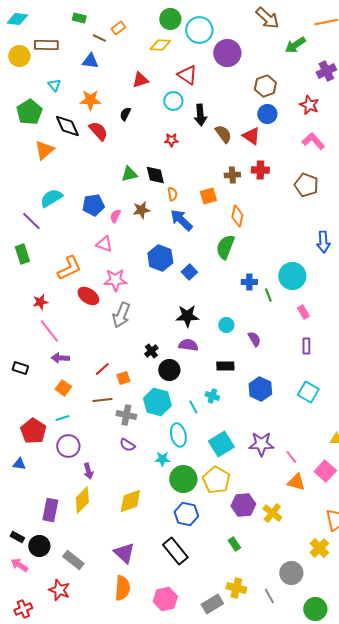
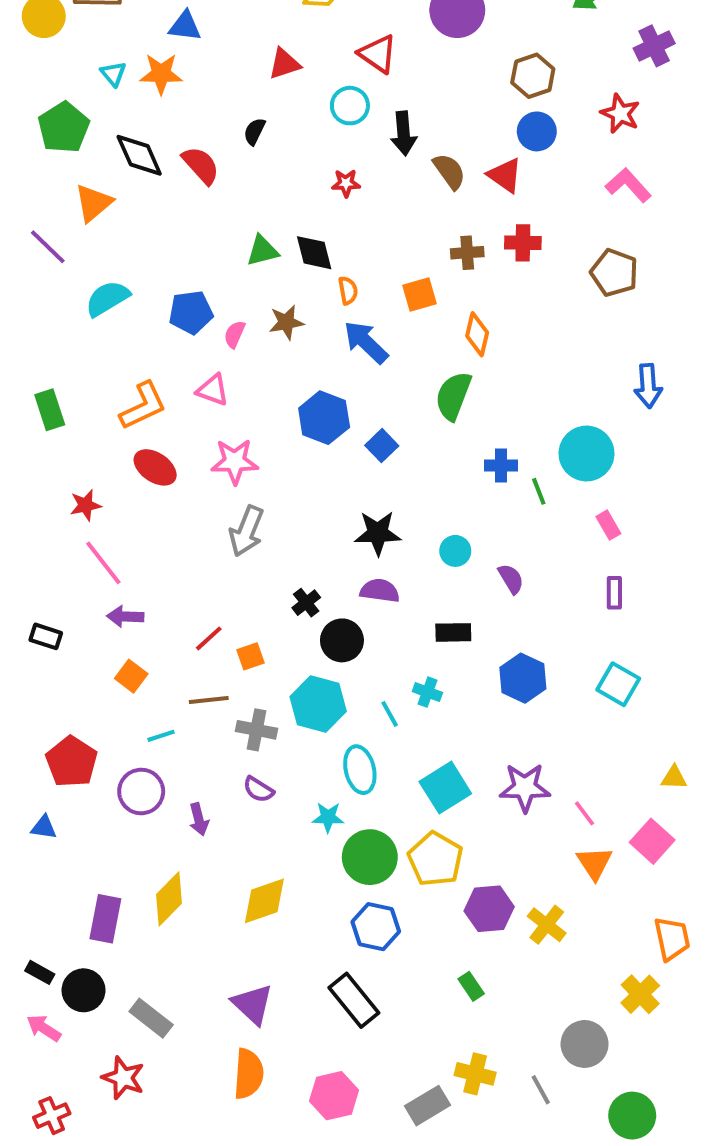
orange star: (90, 100) -> (161, 74), moved
purple line: (31, 221) -> (48, 247), moved
orange L-shape: (69, 268) -> (143, 406), moved
red ellipse: (88, 296) -> (155, 467), moved
cyan line: (62, 418) -> (161, 736), moved
purple arrow: (88, 471) -> (199, 819), moved
orange triangle: (296, 482) -> (594, 863), turned 42

